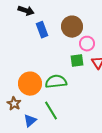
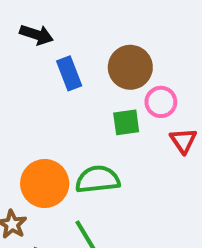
green square: (77, 61) -> (126, 122), moved

